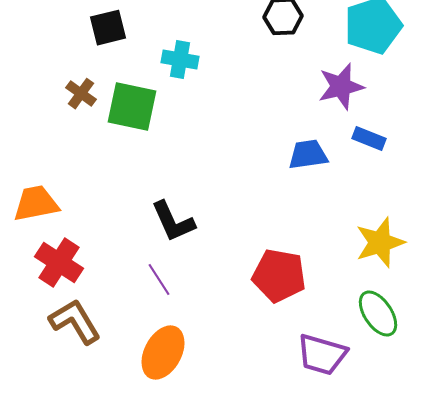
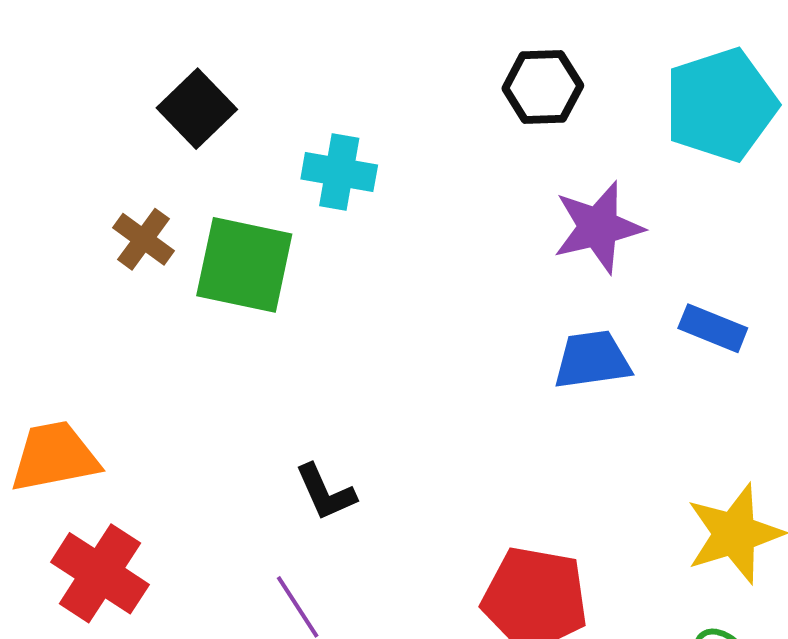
black square: (108, 28) -> (197, 109), turned -30
purple star: (341, 87) -> (598, 227), moved
black L-shape: (173, 222) -> (325, 492), size x0.7

